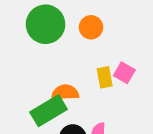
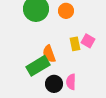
orange semicircle: (65, 92) -> (49, 54), turned -108

